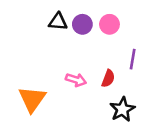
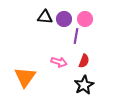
purple line: (133, 59) -> (76, 36), moved
black star: (122, 109) -> (84, 85), moved

